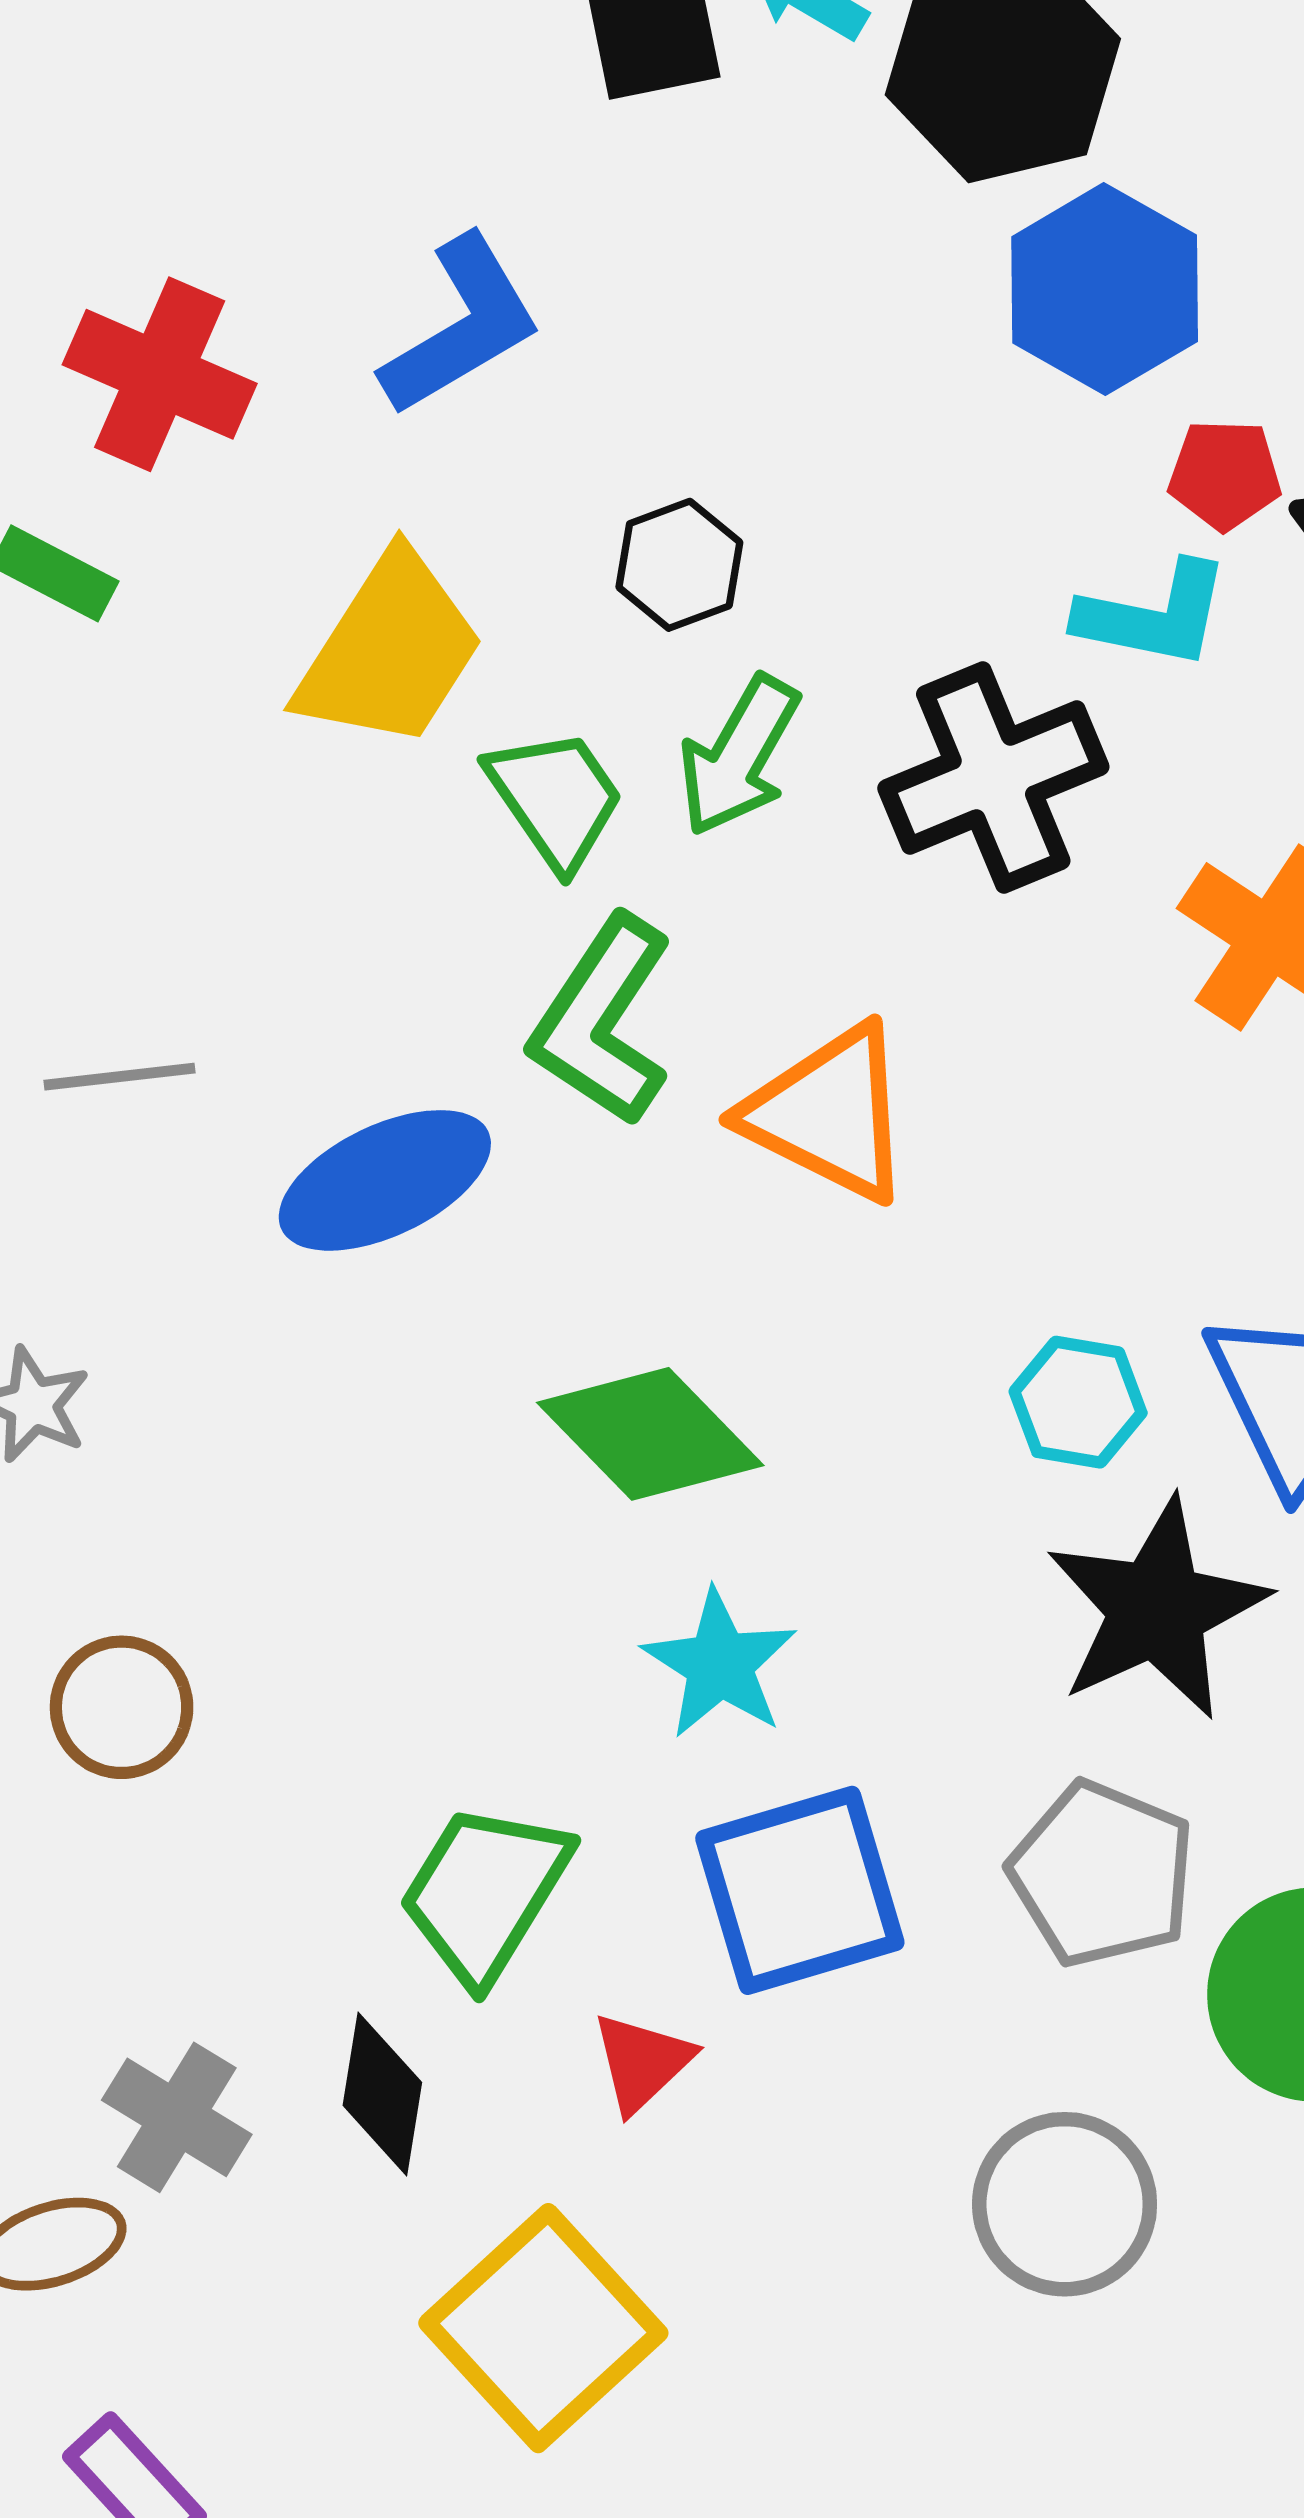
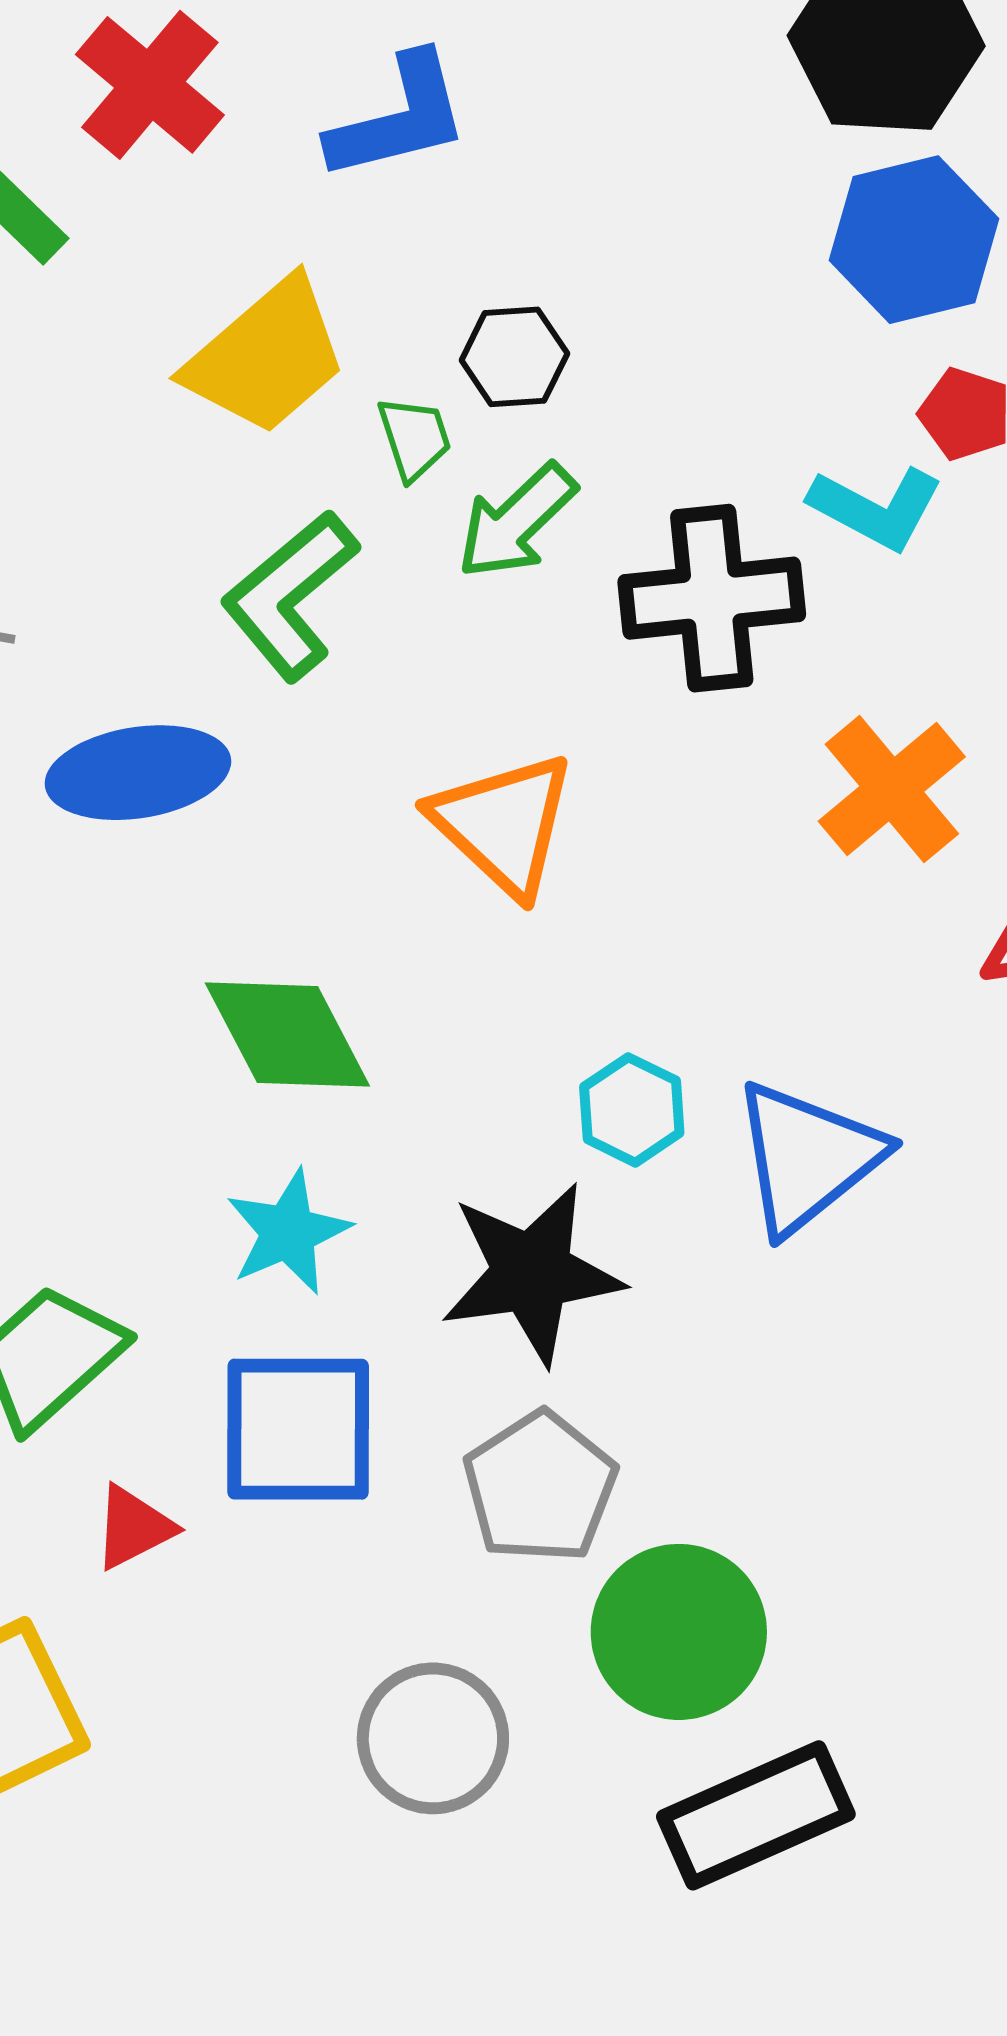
green trapezoid: (555, 798) -> (414, 438), moved, size x0.7
green L-shape: (602, 1021) -> (290, 595), moved
black star: (1157, 1609) -> (532, 1273), moved

